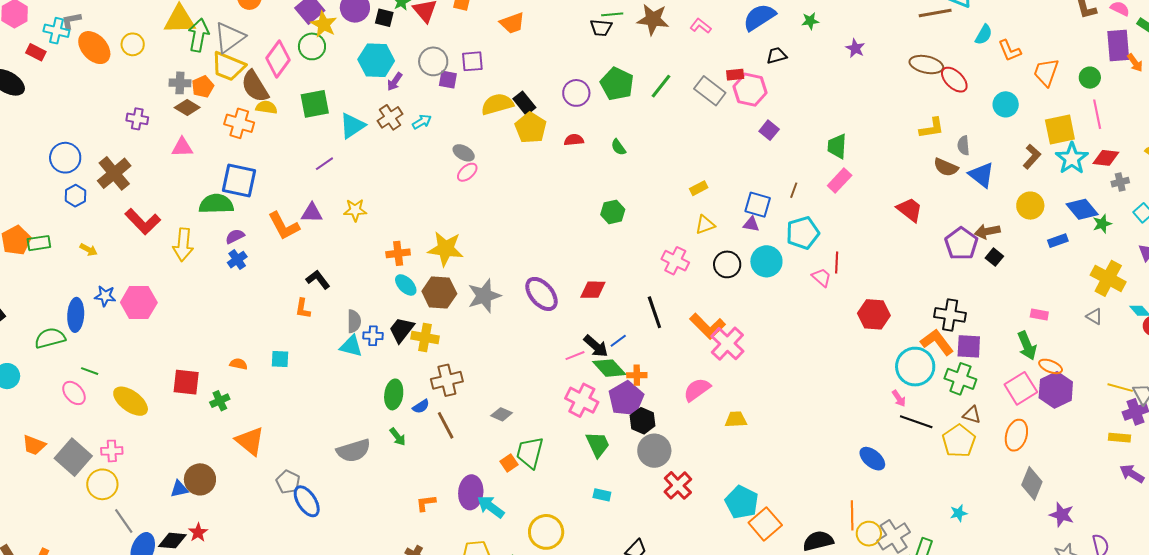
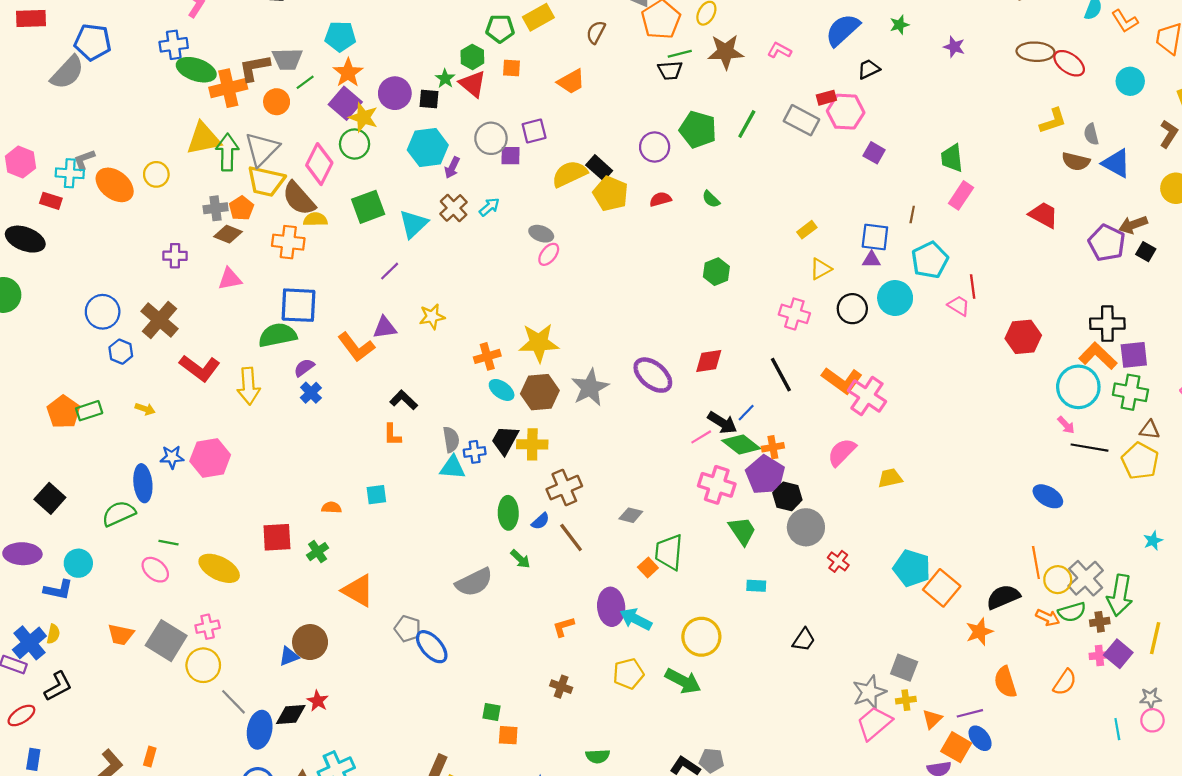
red cross: (678, 485) -> (838, 561), size x0.7

